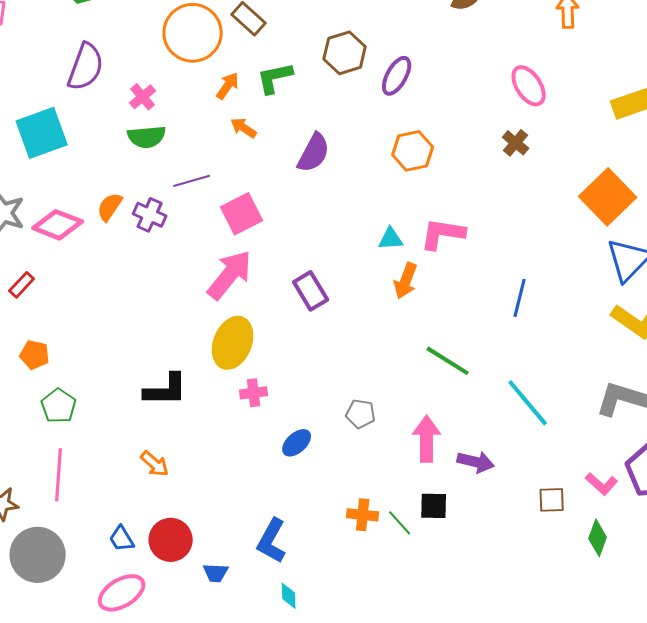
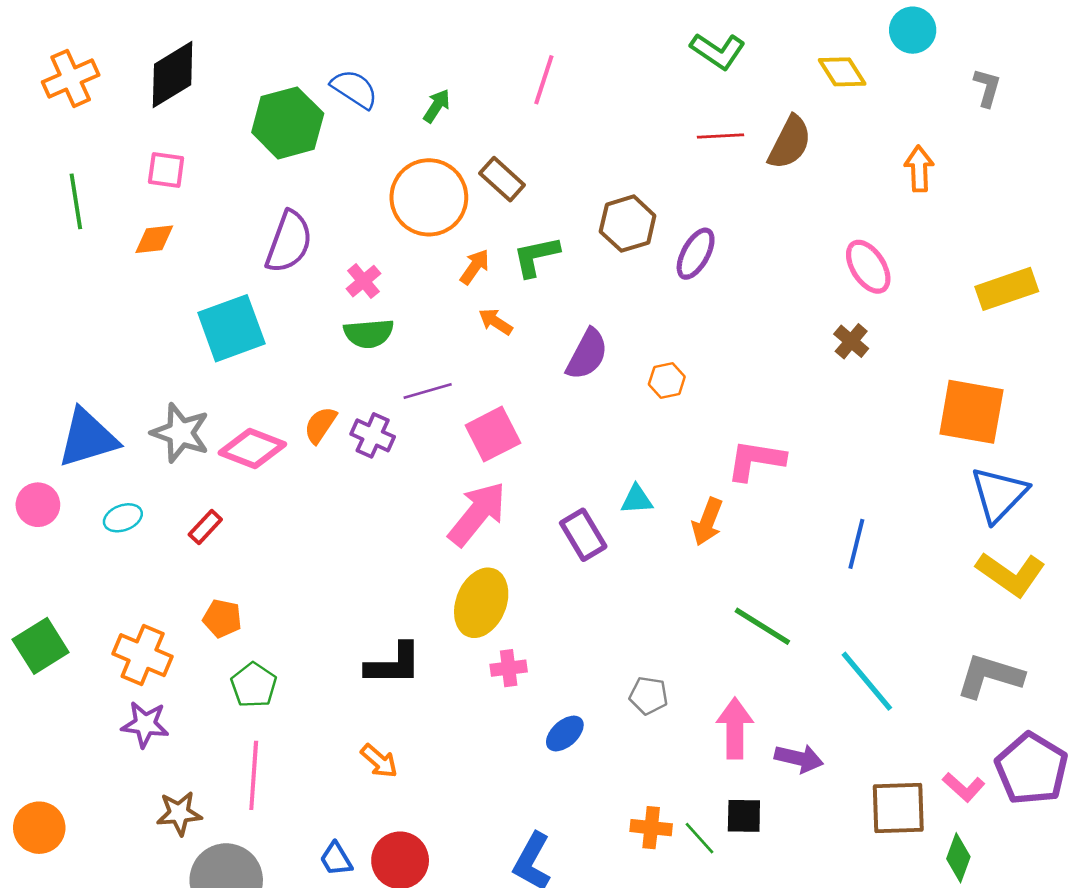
orange hexagon: (413, 151) -> (667, 380), moved, size x0.7
orange square: (608, 197) -> (971, 412), turned -36
cyan triangle: (391, 239) -> (637, 499), moved
brown square: (552, 500) -> (898, 808), size x1.6

